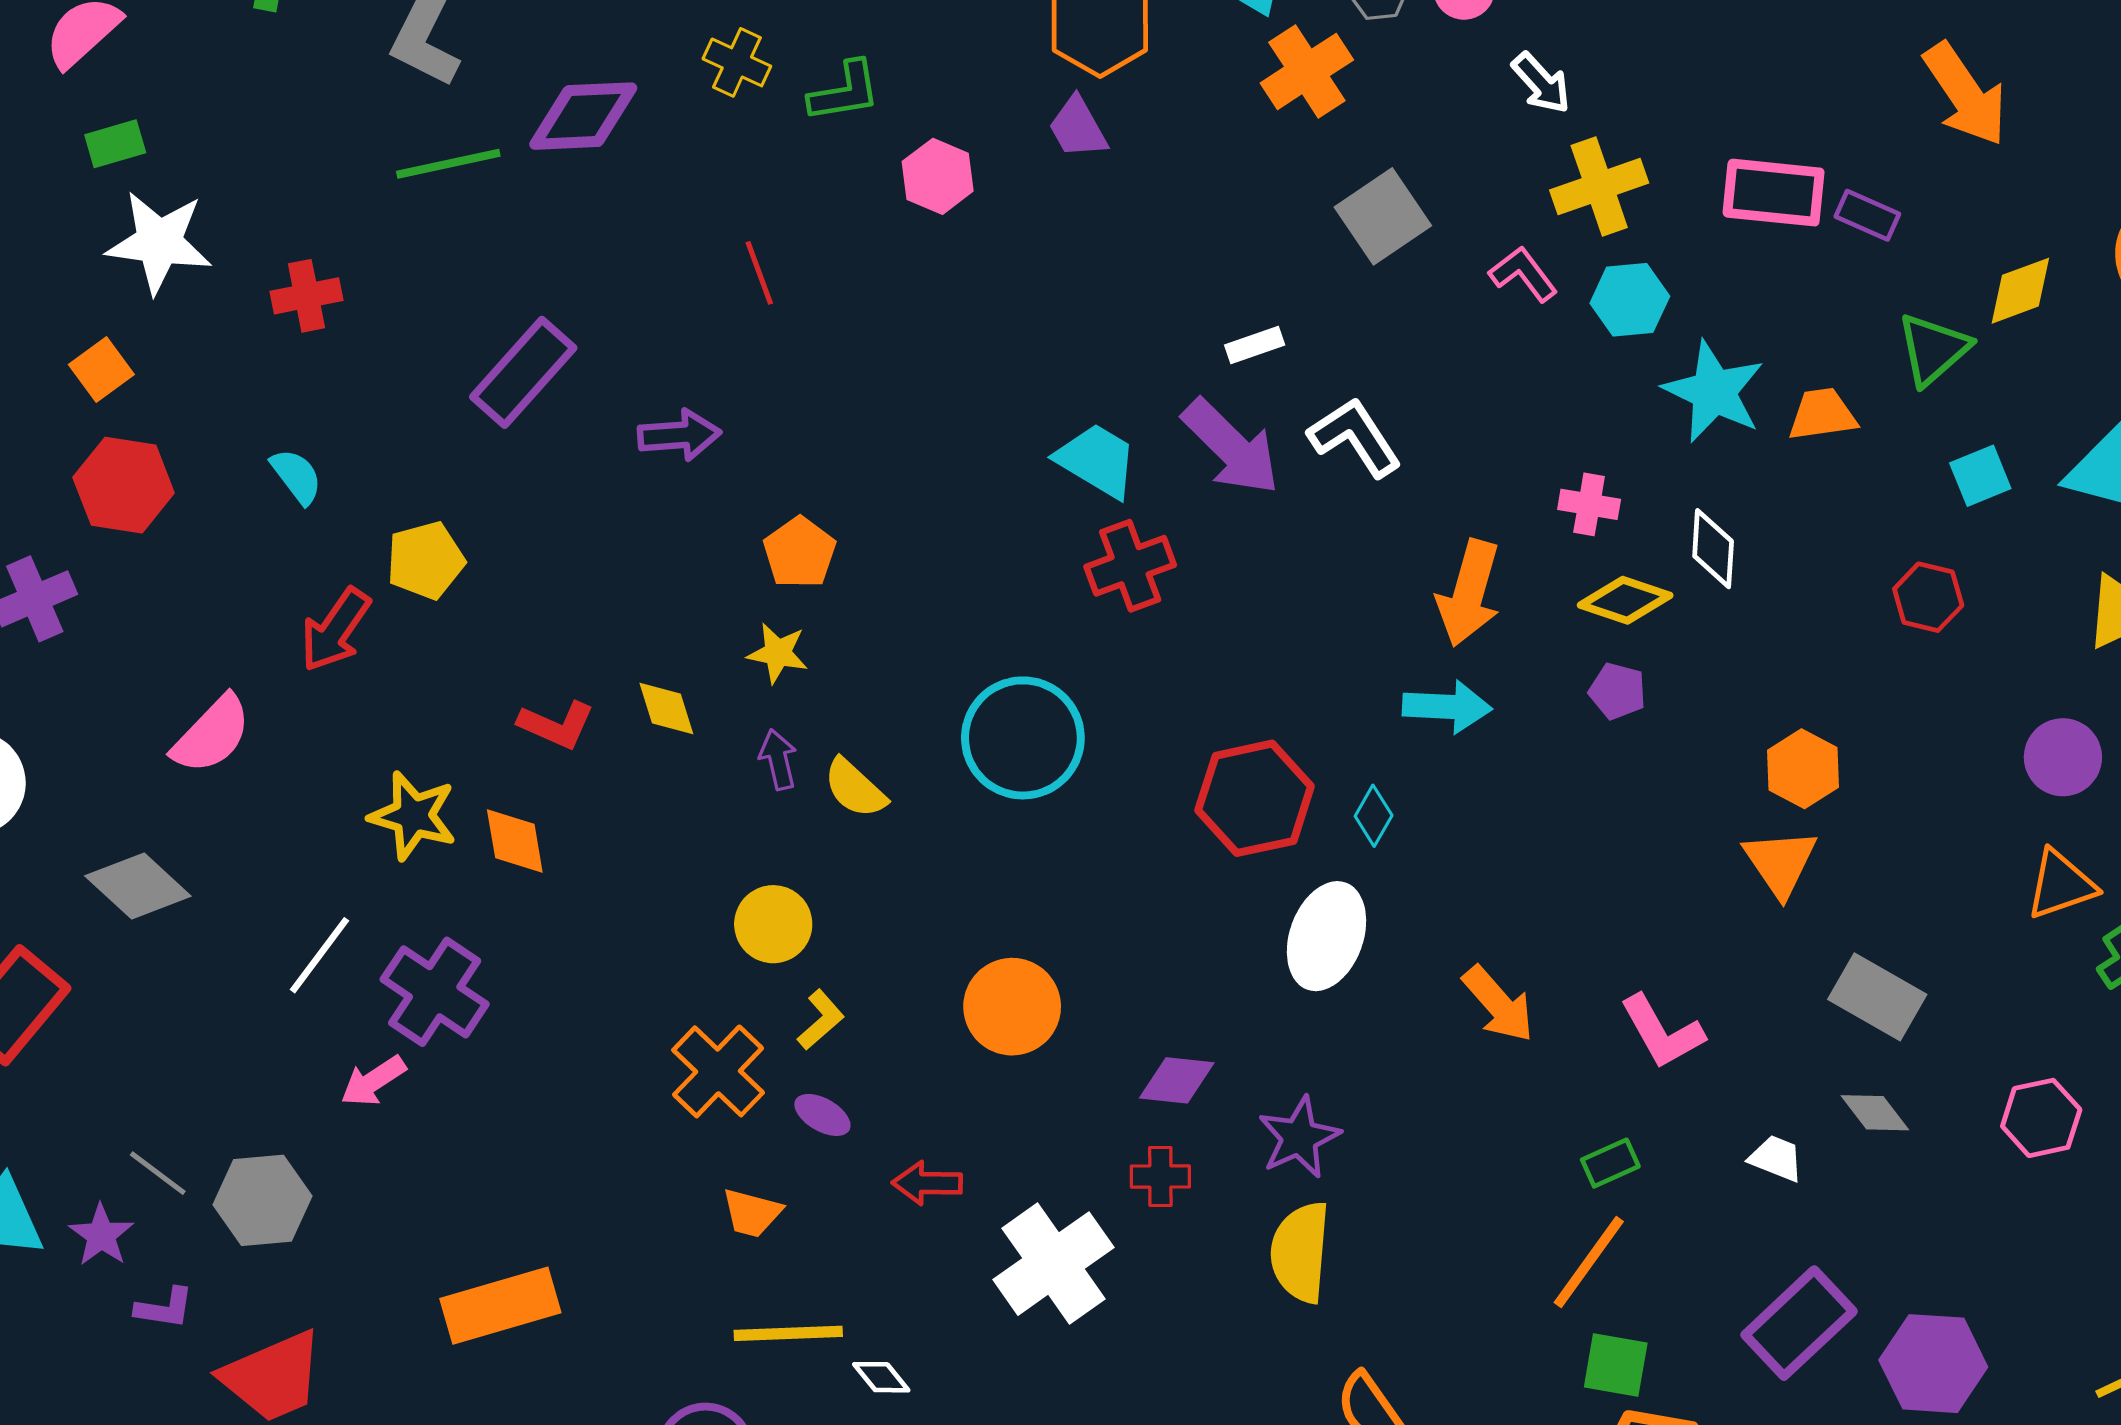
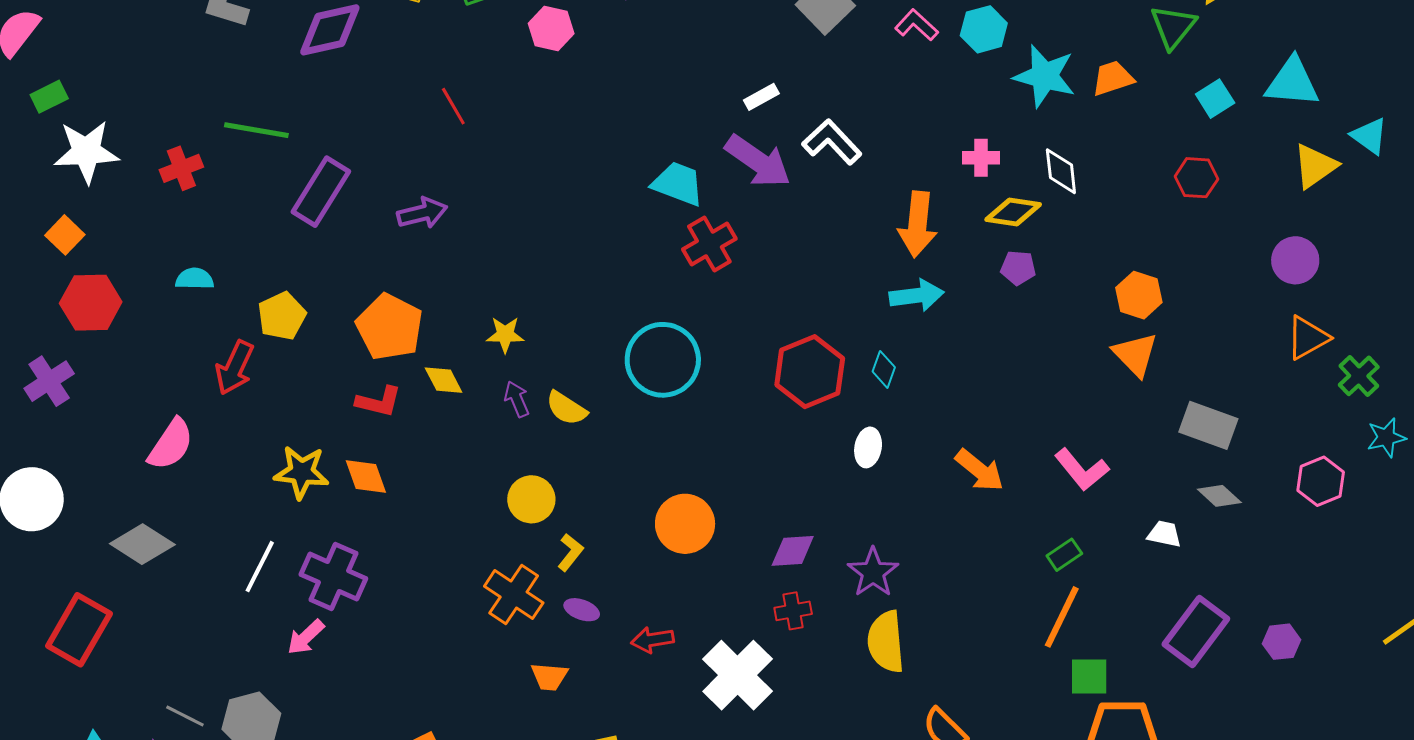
green line: (448, 164) -> (256, 130), moved, turned 32
cyan semicircle: (296, 476) -> (195, 279), turned -42
orange pentagon: (800, 553) -> (390, 327), moved, size x1.5
white ellipse: (1327, 936) -> (868, 447), size x0.6
purple hexagon: (1933, 1364) -> (1282, 642), size x0.6

